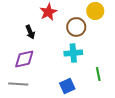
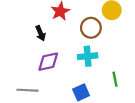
purple diamond: (24, 59) -> (48, 62), moved

